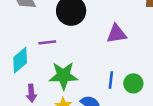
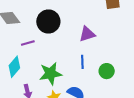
purple line: (47, 42) -> (28, 43), moved
blue line: (111, 80) -> (82, 62), moved

